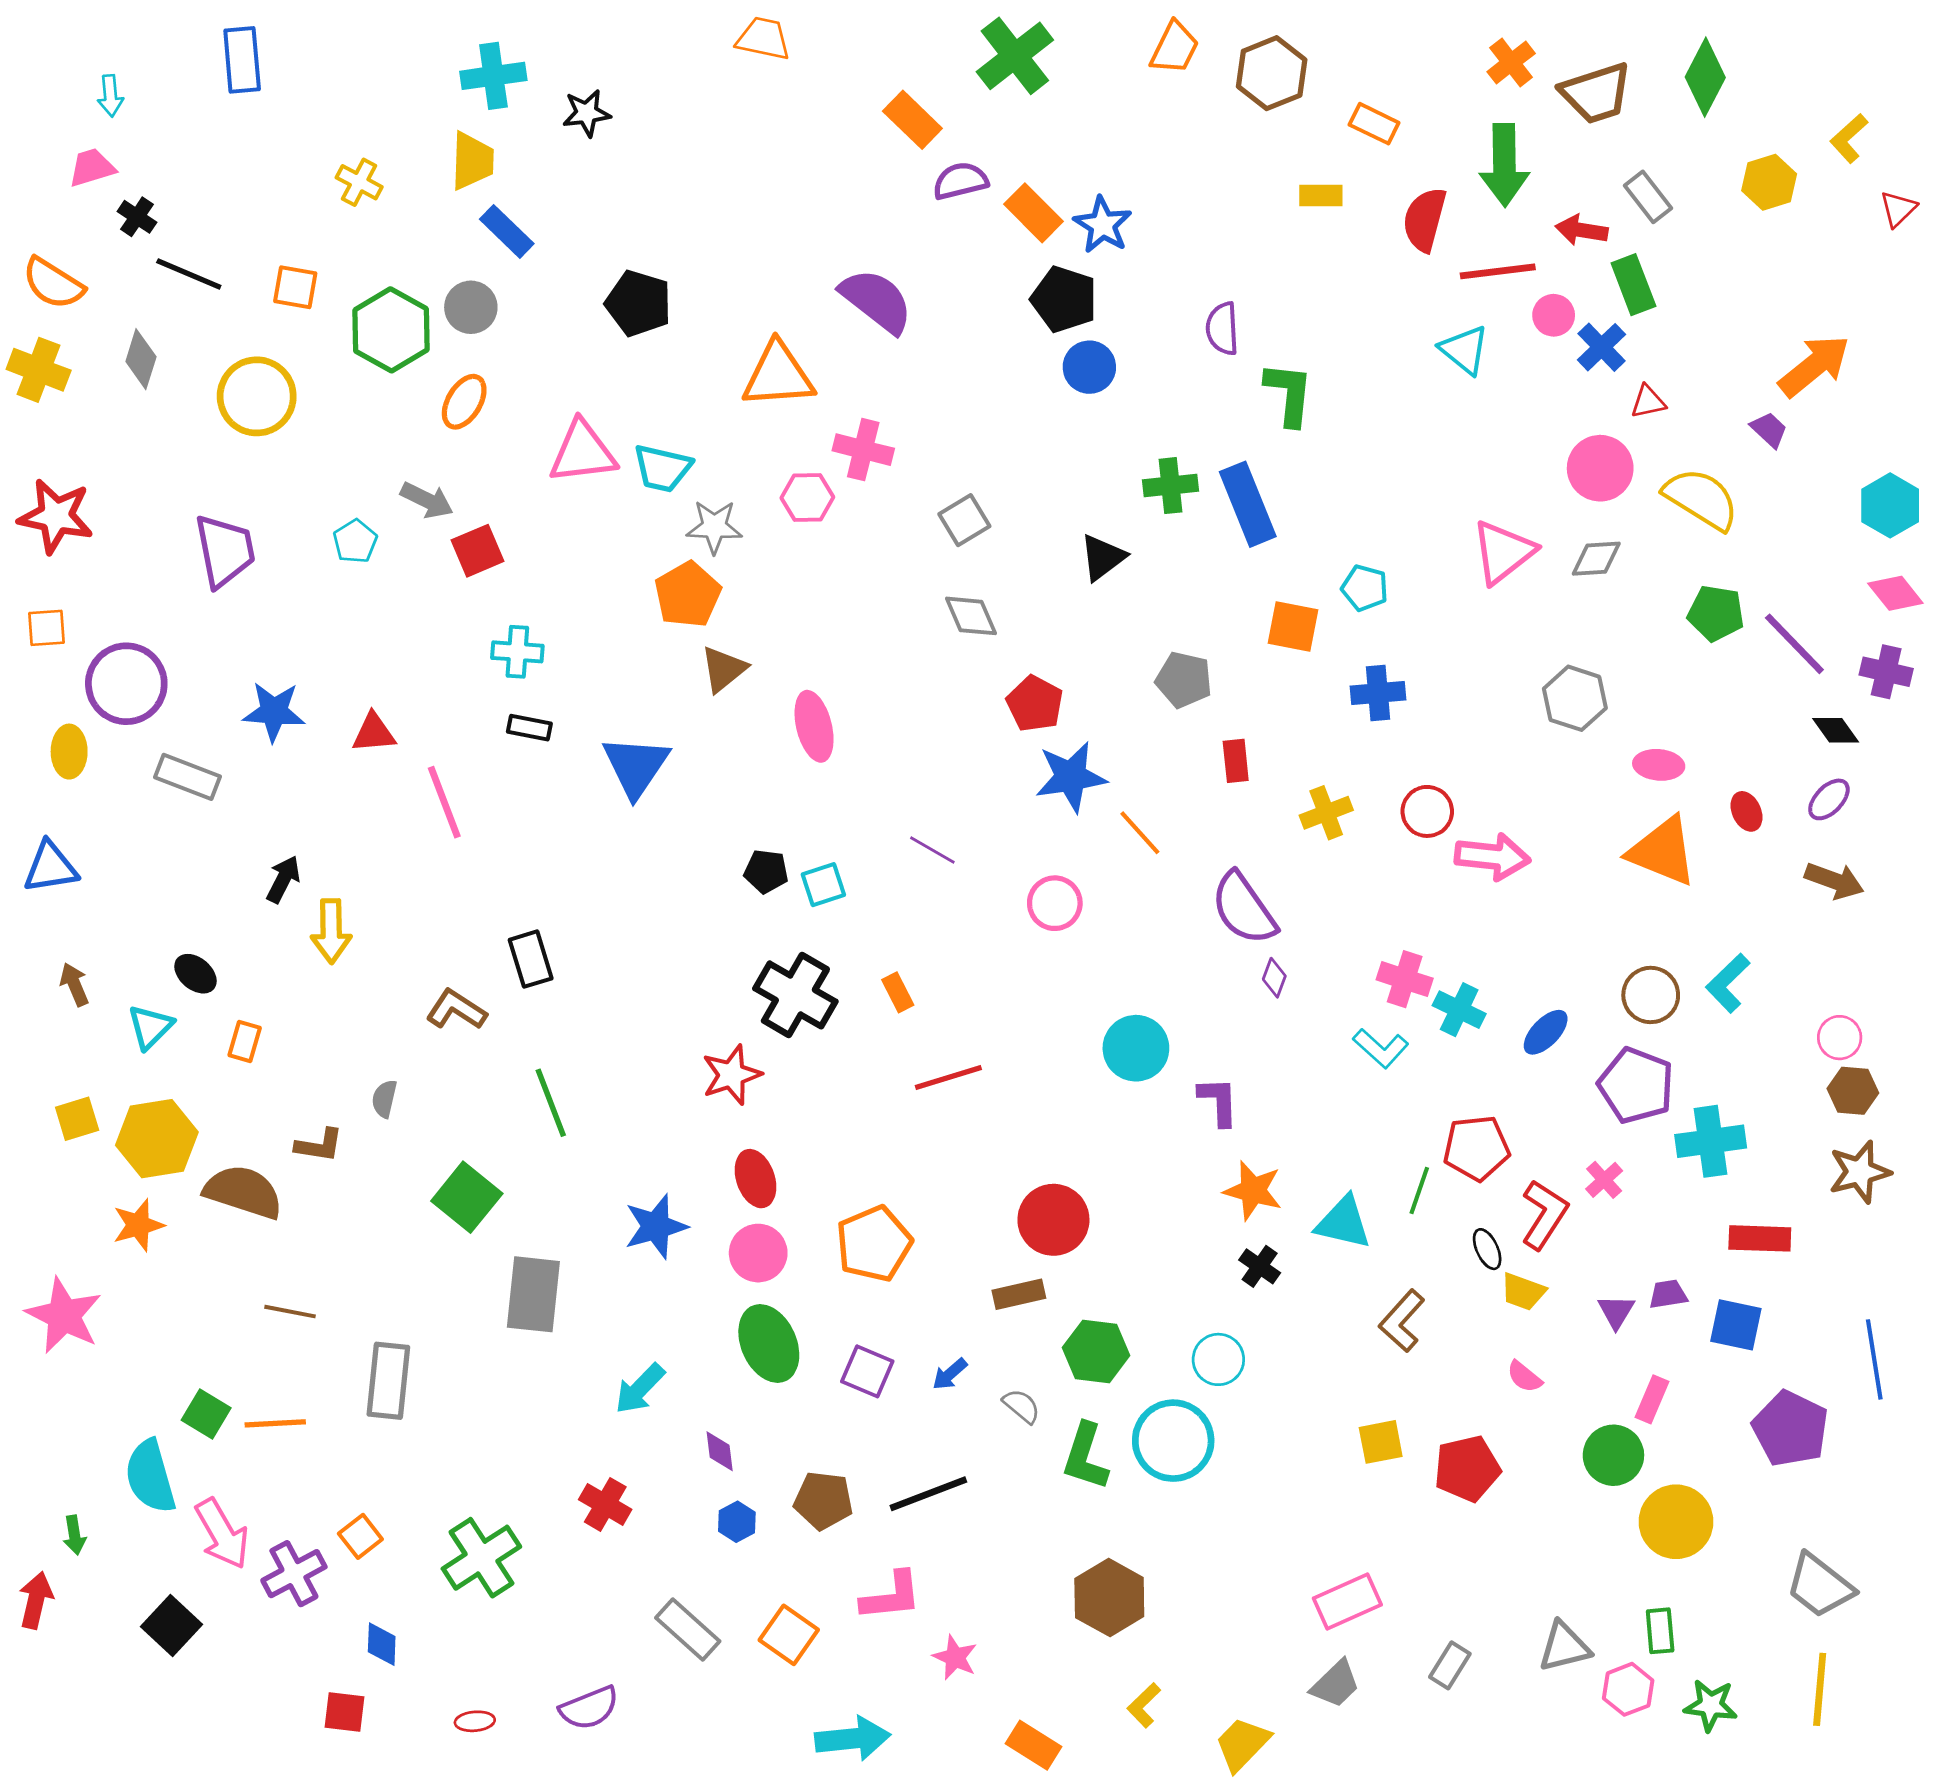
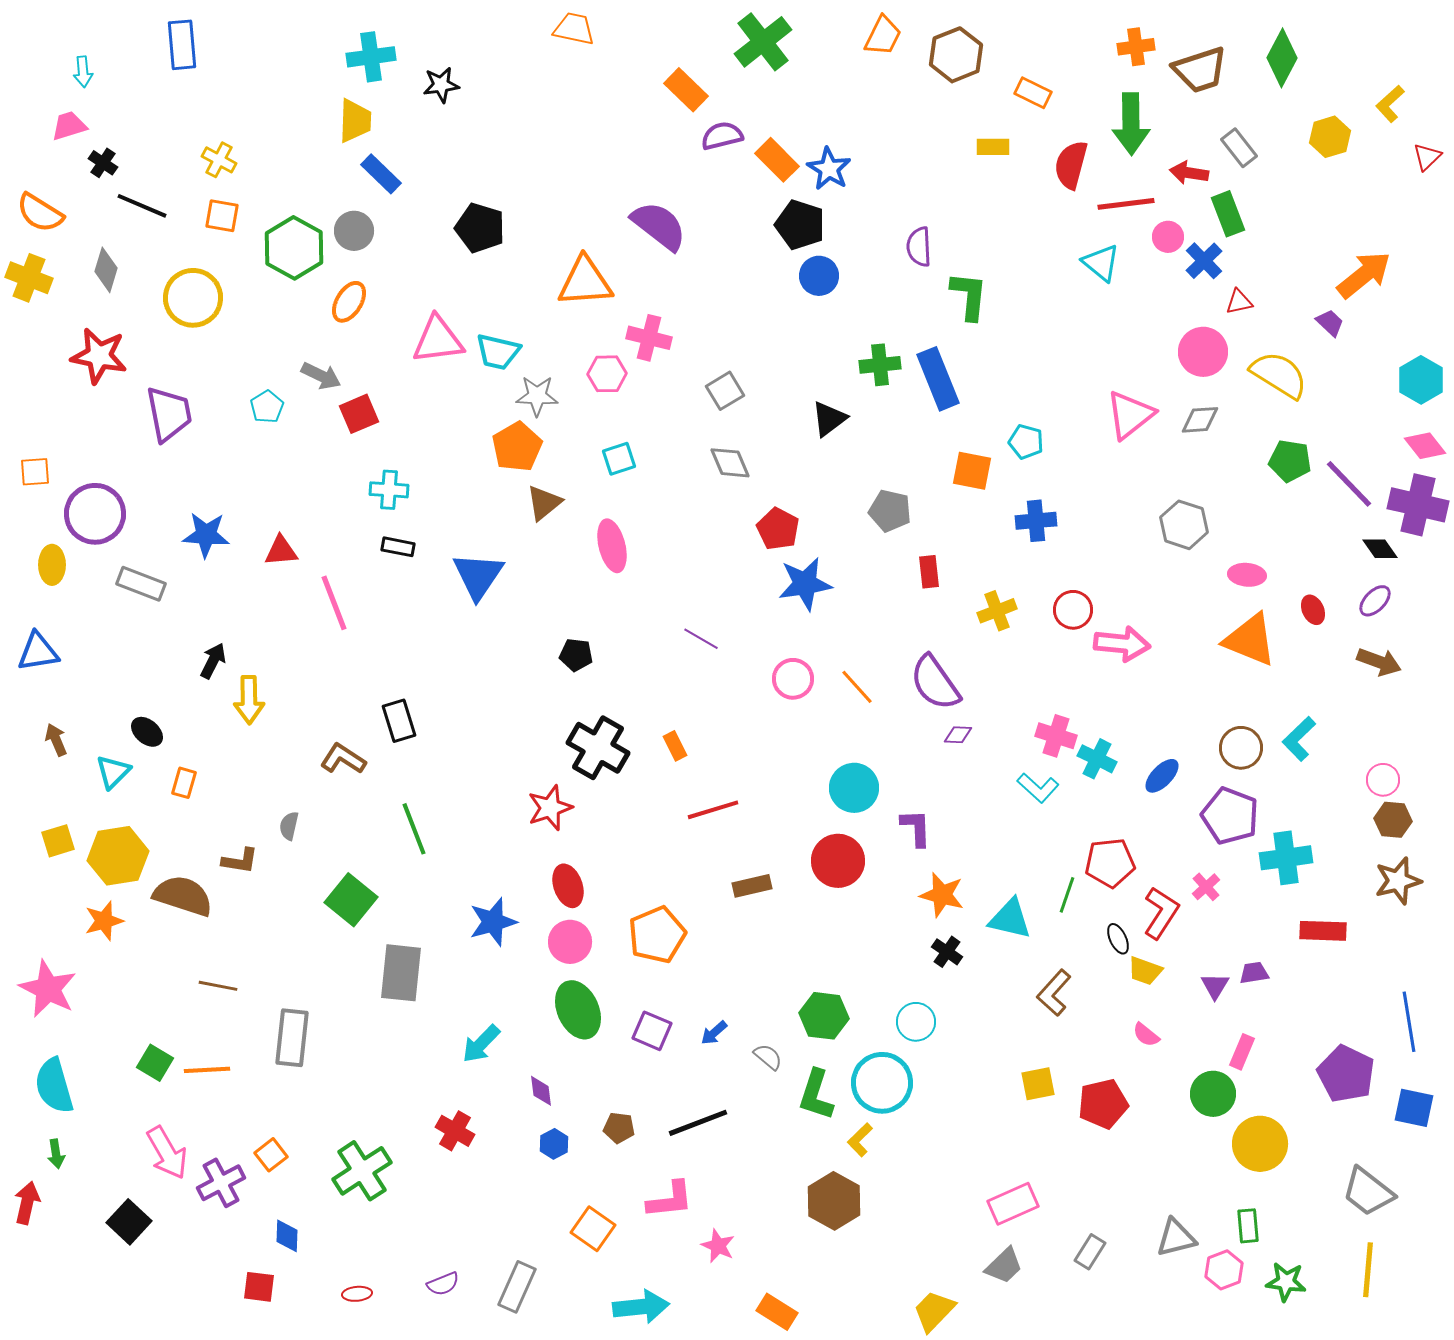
orange cross: (1511, 63) -> (1136, 47), turned 30
yellow cross: (359, 182) -> (219, 160), moved
red star: (56, 516) -> (99, 356), moved
purple cross: (1886, 672) -> (1418, 505), size x1.5
orange line: (1140, 833) -> (857, 687), moved
cyan square: (823, 885) -> (619, 459), moved
purple diamond: (1274, 978) -> (958, 735), turned 72
red circle: (1053, 1220) -> (838, 861), moved
brown rectangle: (1019, 1294) -> (752, 886), moved
blue square: (1736, 1325) -> (1414, 1108), moved
cyan semicircle: (150, 1477) -> (54, 1086), moved
brown pentagon: (823, 1500) -> (619, 1128), size x0.7
gray rectangle: (688, 1629) -> (517, 1287), moved, turned 72
yellow L-shape: (1144, 1705) -> (860, 1140), moved
purple semicircle: (589, 1708) -> (443, 1284), size x0.7

